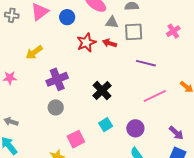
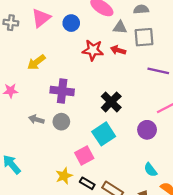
red star: (86, 43) -> (93, 50), turned 30
purple cross: (57, 79) -> (62, 91), turned 30
gray arrow: (11, 122) -> (36, 119), moved
cyan square: (106, 125) -> (104, 134), moved, size x1.5
purple circle: (135, 128) -> (147, 130), moved

